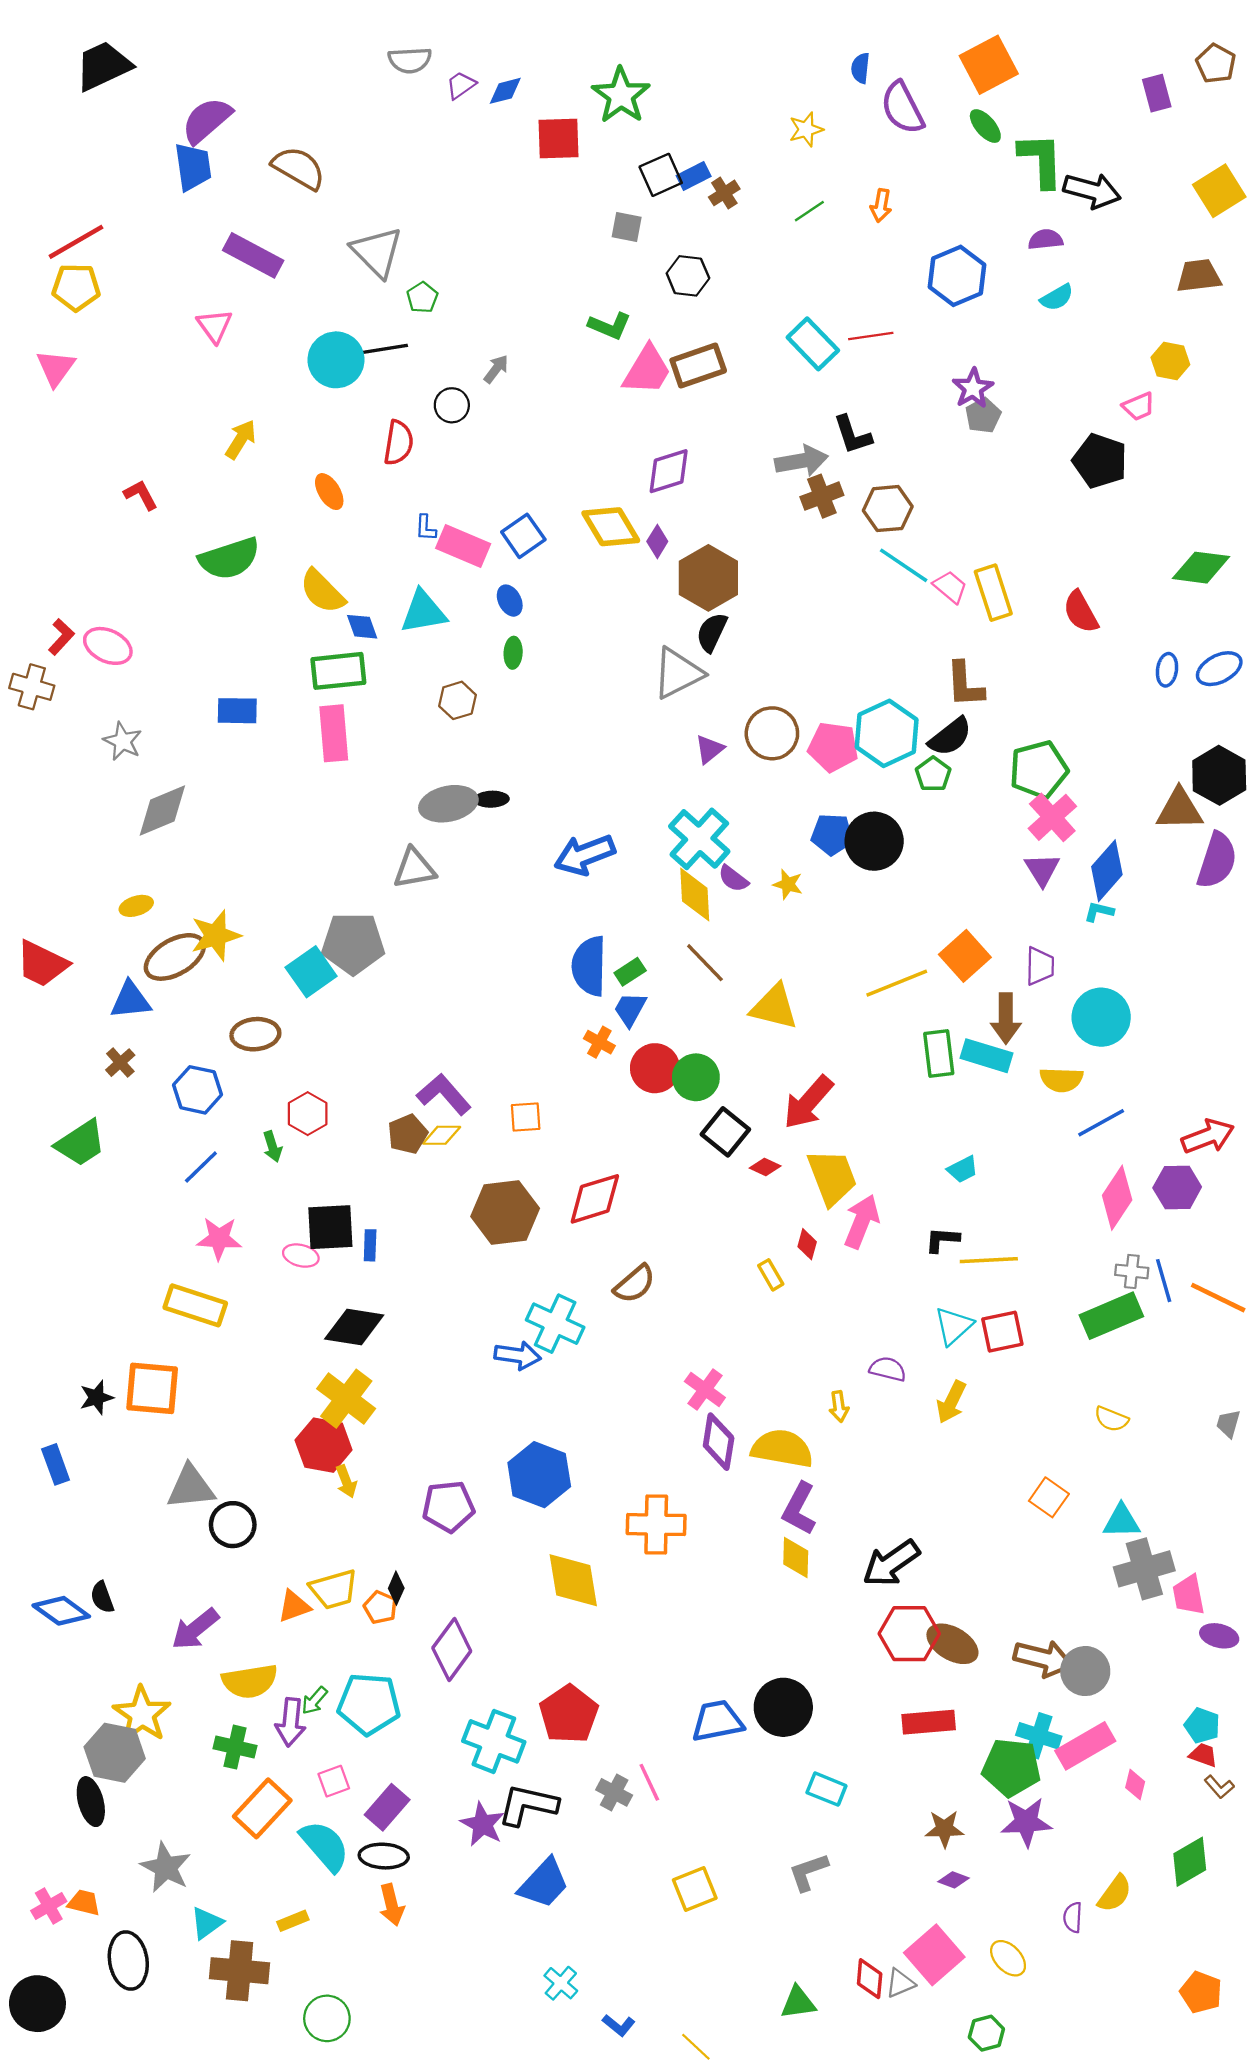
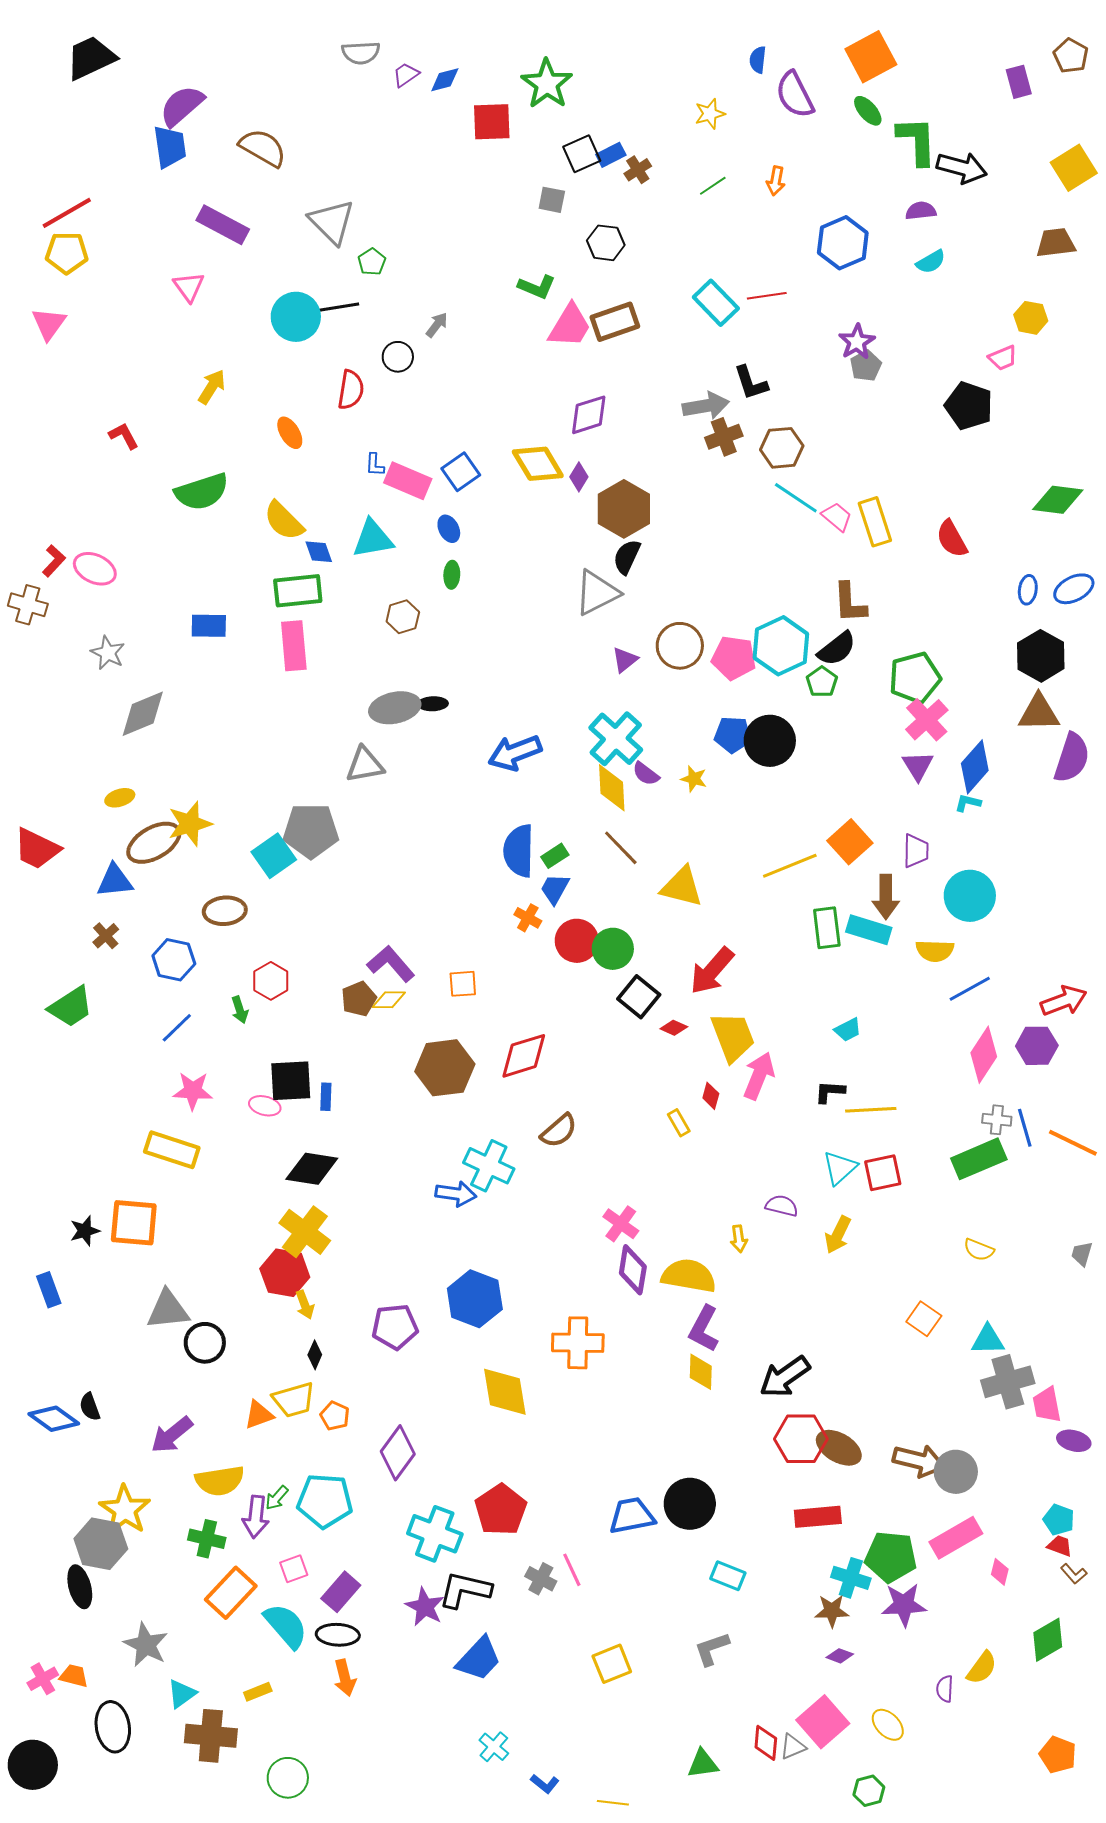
black hexagon: (1219, 775) -> (1041, 656), moved
black diamond: (396, 1588) -> (315, 1355), moved
cyan cross: (1039, 1736) -> (851, 1578), moved
yellow line: (696, 2047) -> (613, 1803), turned -36

